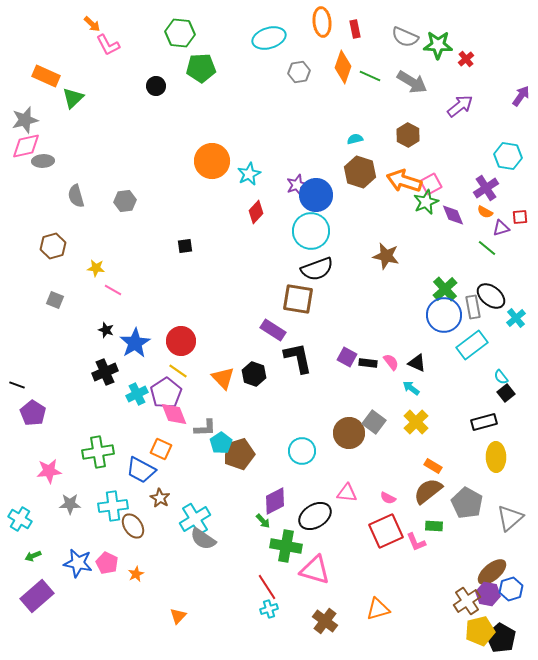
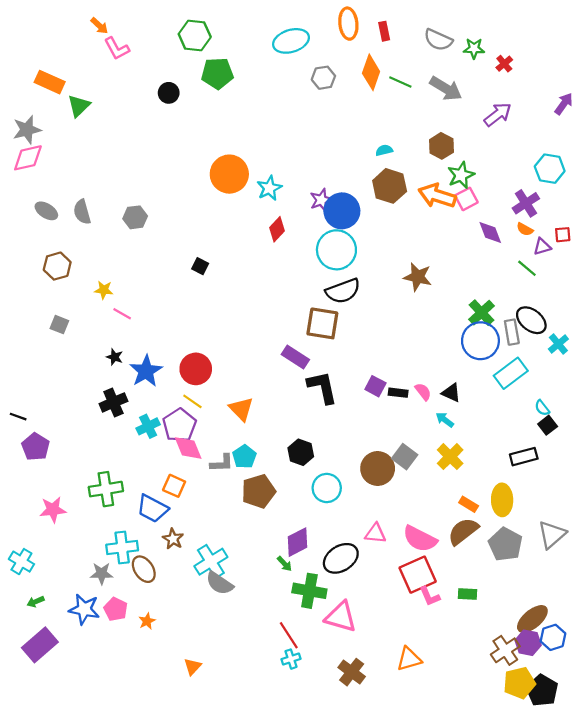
green star: (438, 45) -> (474, 48), size x0.7
gray ellipse: (43, 161) -> (46, 211), moved, turned 35
green star: (426, 202) -> (461, 175), moved
black square: (185, 246) -> (200, 266), turned 35
black hexagon: (254, 374) -> (301, 452), moved
cyan pentagon: (221, 443) -> (244, 457), moved
yellow ellipse: (496, 457) -> (502, 500), moved
pink semicircle: (388, 498) -> (420, 539), size x2.0
gray star: (70, 504) -> (102, 574), moved
gray triangle: (510, 518) -> (552, 535), moved
green rectangle: (434, 526) -> (467, 594), moved
pink L-shape: (416, 542) -> (430, 596), moved

